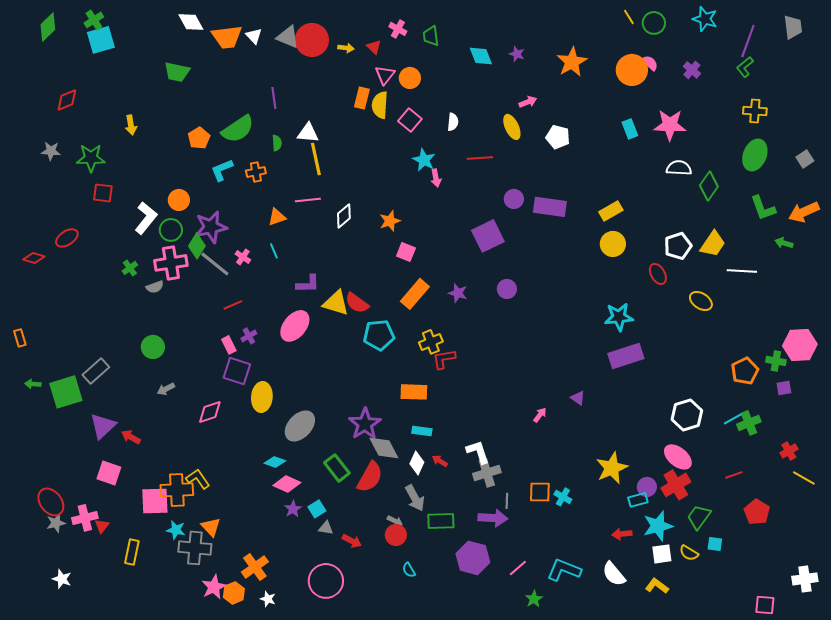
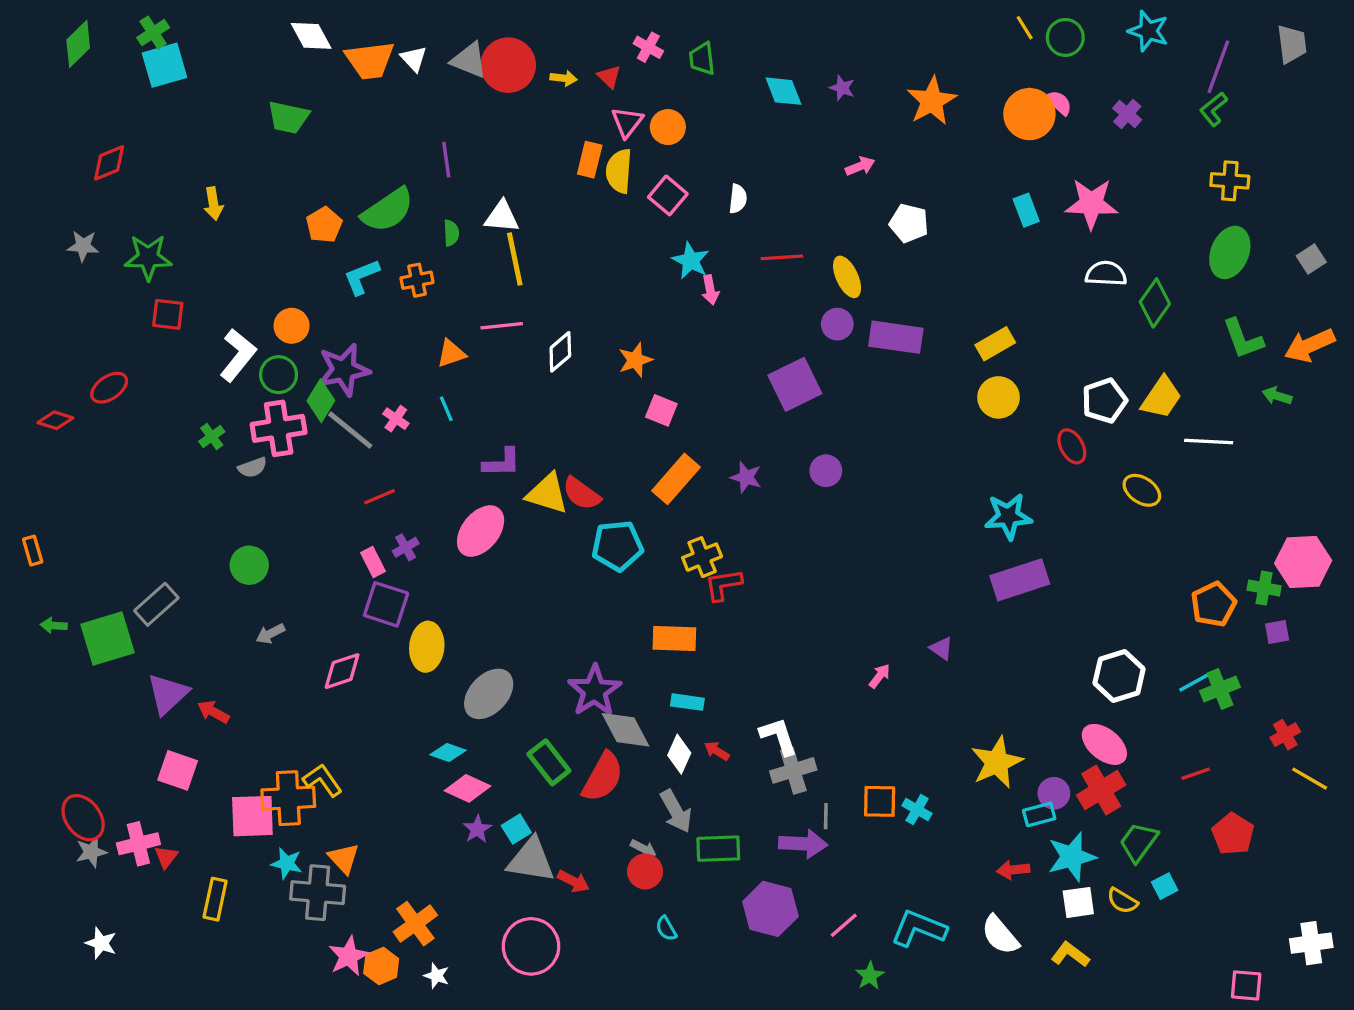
yellow ellipse: (512, 127) -> (847, 277), moved
gray triangle: (326, 528) -> (531, 860), size x2.0
cyan square: (715, 544) -> (1165, 886), turned -35

